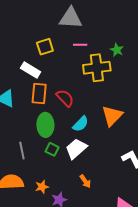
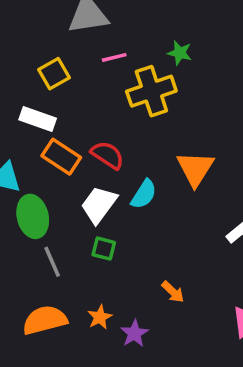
orange rectangle: (39, 93) -> (61, 157), turned -50
green ellipse: (45, 125) -> (33, 216), moved
white trapezoid: (76, 149) -> (99, 205), moved

